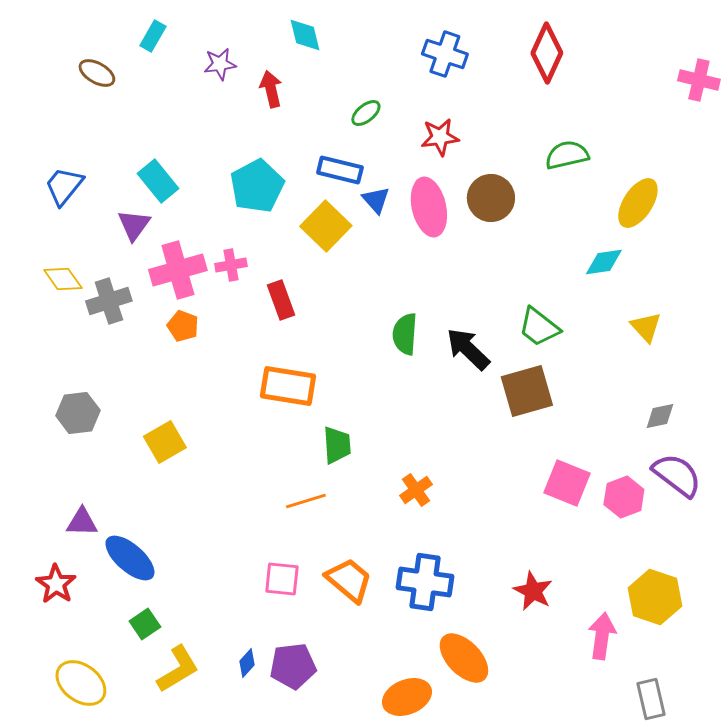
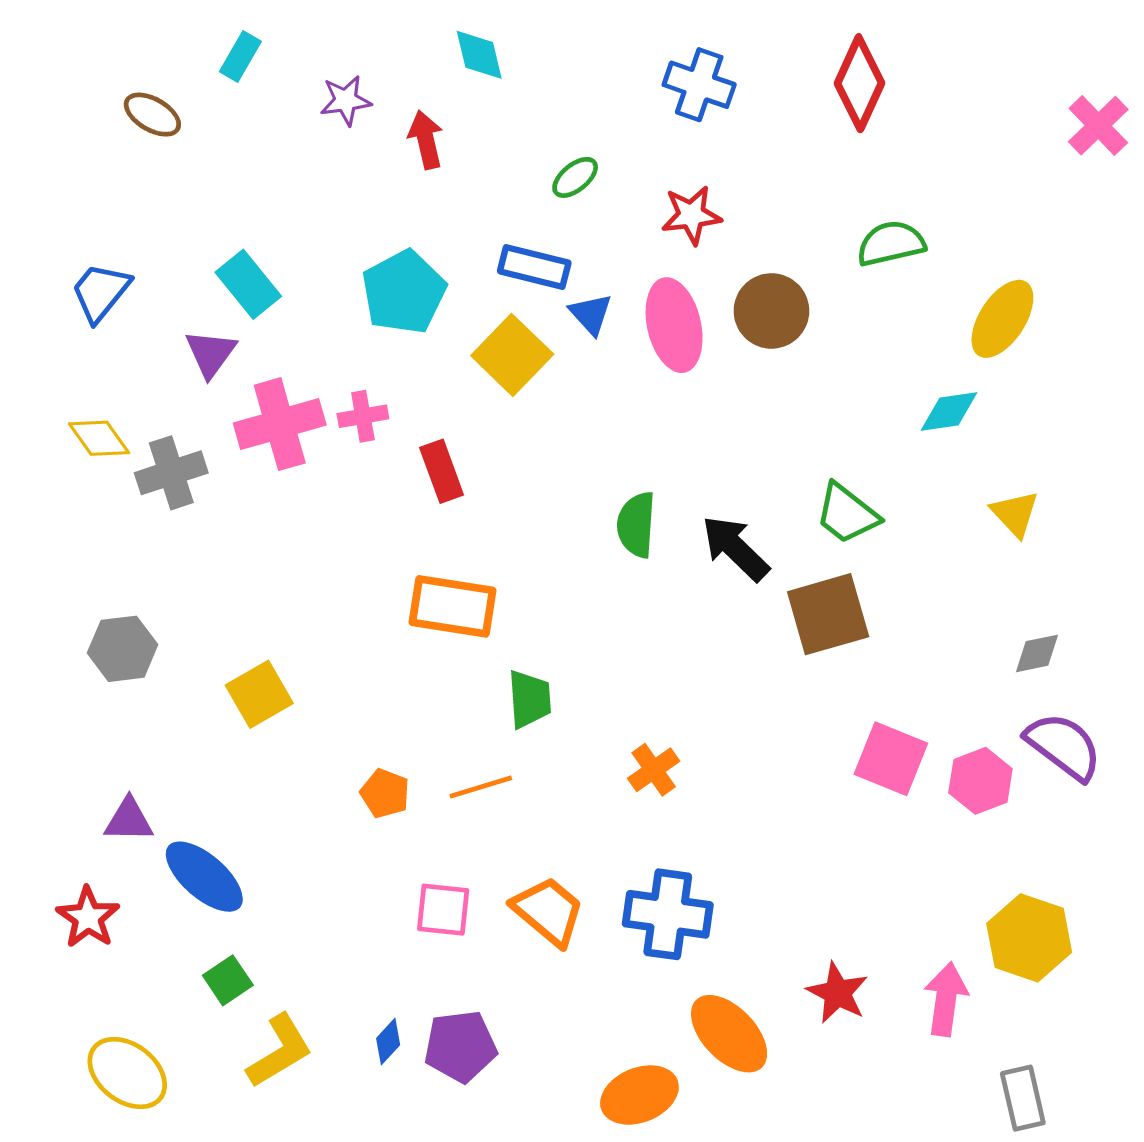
pink cross: (699, 80) -> (1098, 126), turned 33
orange pentagon: (183, 326) -> (385, 793), moved
red star: (533, 591) -> (837, 993), moved

